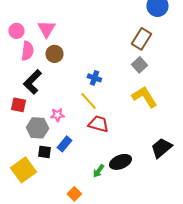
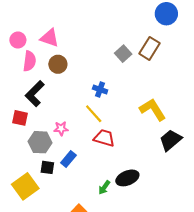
pink triangle: (46, 29) -> (49, 38), turned -42
gray square: (139, 65) -> (123, 54), moved
black trapezoid: (161, 148) -> (171, 140), moved

